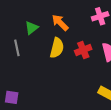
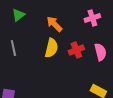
green triangle: (32, 28) -> (18, 15), moved

